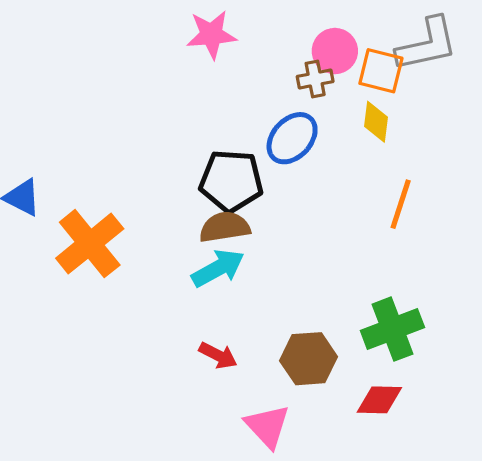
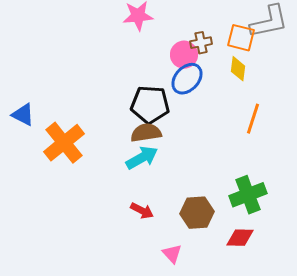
pink circle: (335, 51) -> (184, 55), moved
pink triangle: (267, 426) -> (172, 254), size x0.7

